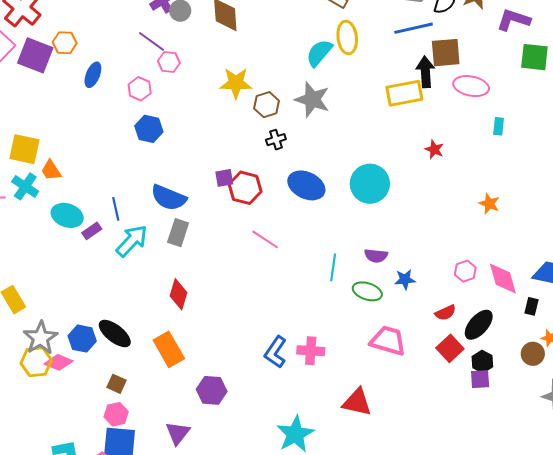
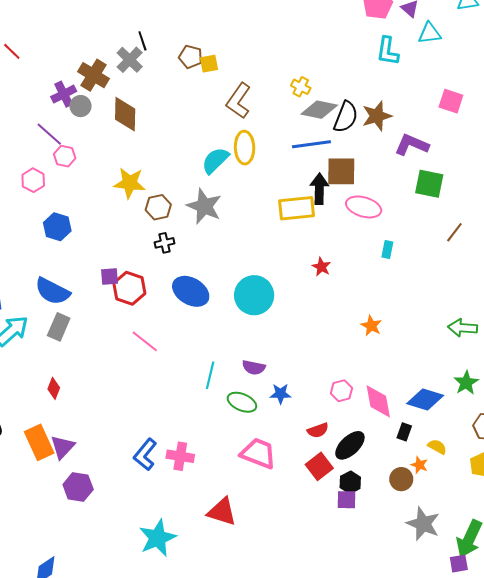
blue hexagon: (149, 129) -> (57, 227), moved
red diamond: (179, 294) -> (54, 388), size x0.7
purple triangle: (178, 433) -> (62, 447), moved

